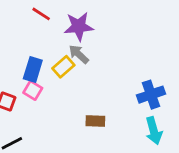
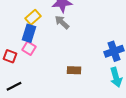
yellow rectangle: (63, 67) -> (33, 17), moved

